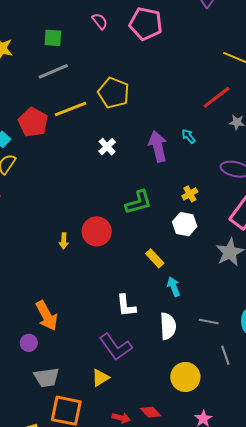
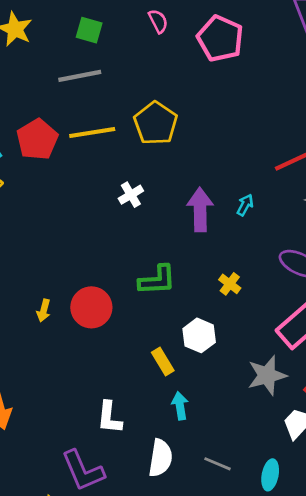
cyan arrow: (189, 136) -> (245, 205), turned 56
yellow cross: (190, 194) -> (230, 284), turned -35
white hexagon: (185, 224) -> (199, 335), moved

